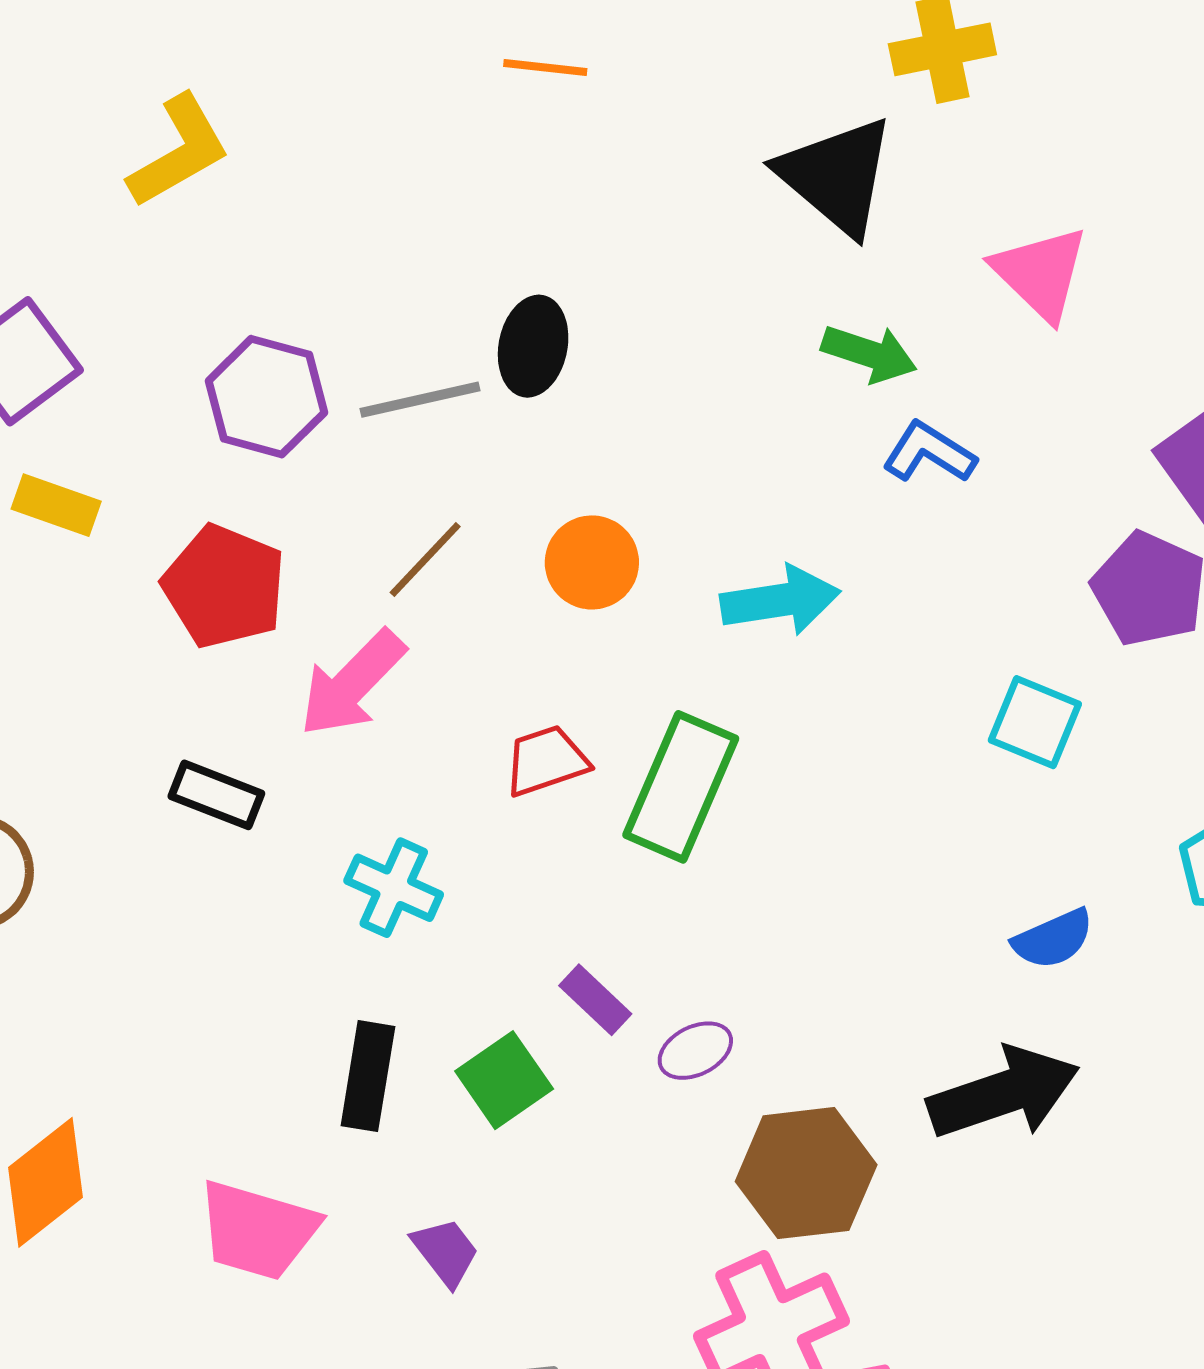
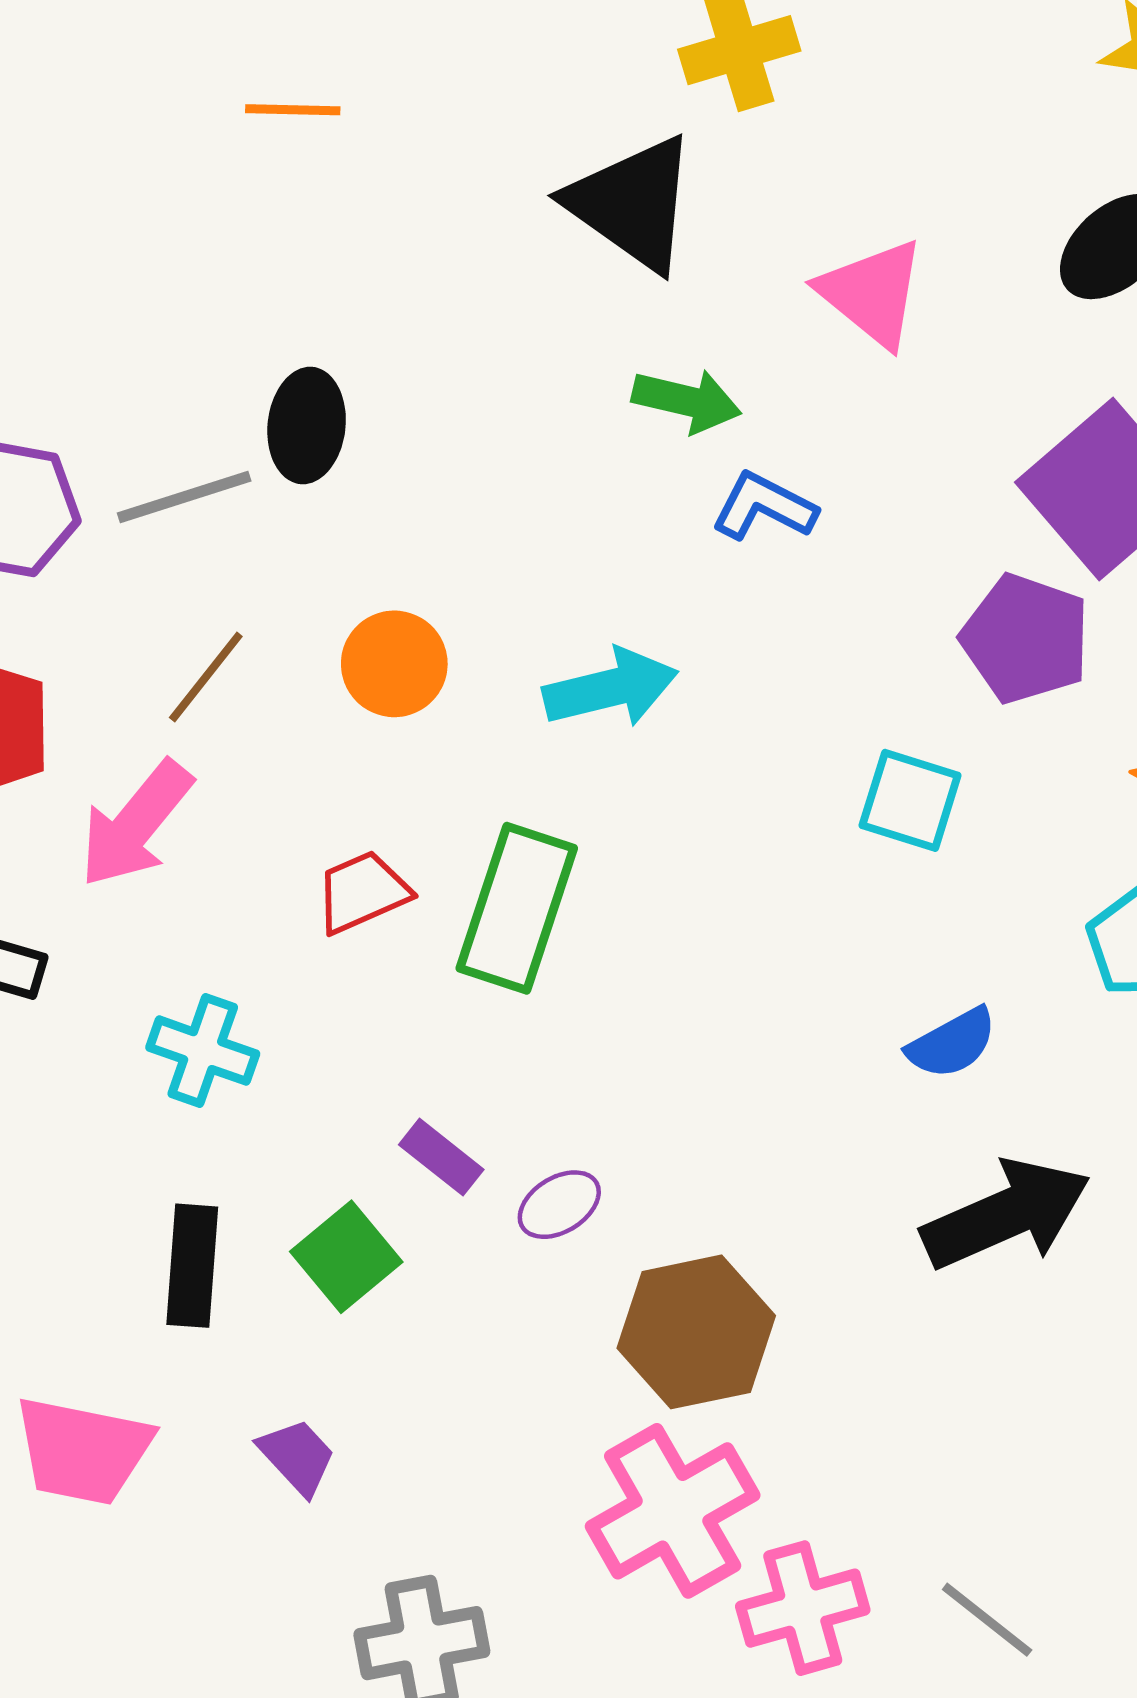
black arrow: (1004, 1093) -> (1006, 1214), moved

